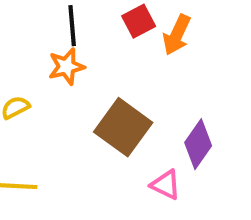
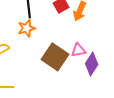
pink triangle: (166, 185) -> (78, 50), moved, turned -35

